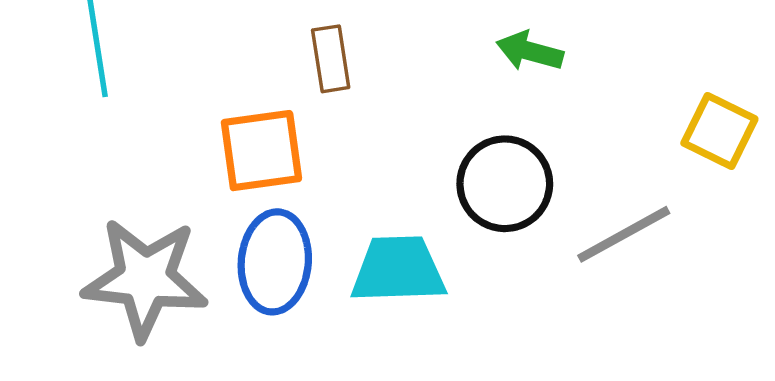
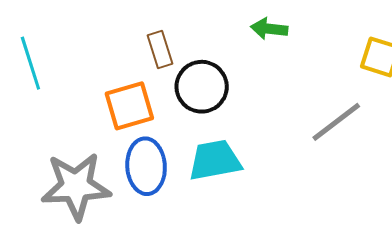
black circle: (505, 184) -> (202, 87), moved

